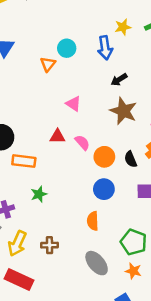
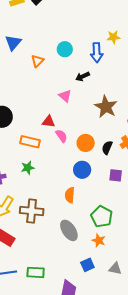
orange triangle: (48, 64) -> (37, 61), moved
black arrow: (119, 80) -> (82, 77), moved
pink semicircle: (82, 142) -> (61, 136), moved
black semicircle: (131, 159) -> (107, 148), turned 40
orange rectangle: (24, 161) -> (30, 142), moved
brown cross: (50, 245) -> (32, 211), size x1.6

